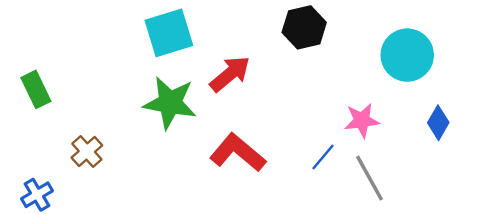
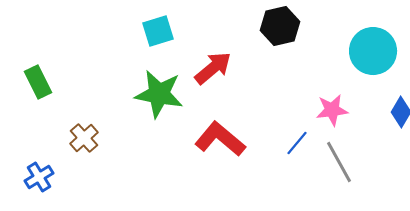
cyan square: (169, 33) -> (158, 31), size x0.7

